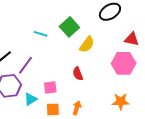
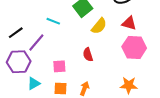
cyan line: (41, 34) -> (53, 21), moved
red triangle: (132, 39) -> (129, 23), moved
cyan triangle: (31, 99) -> (34, 83), moved

